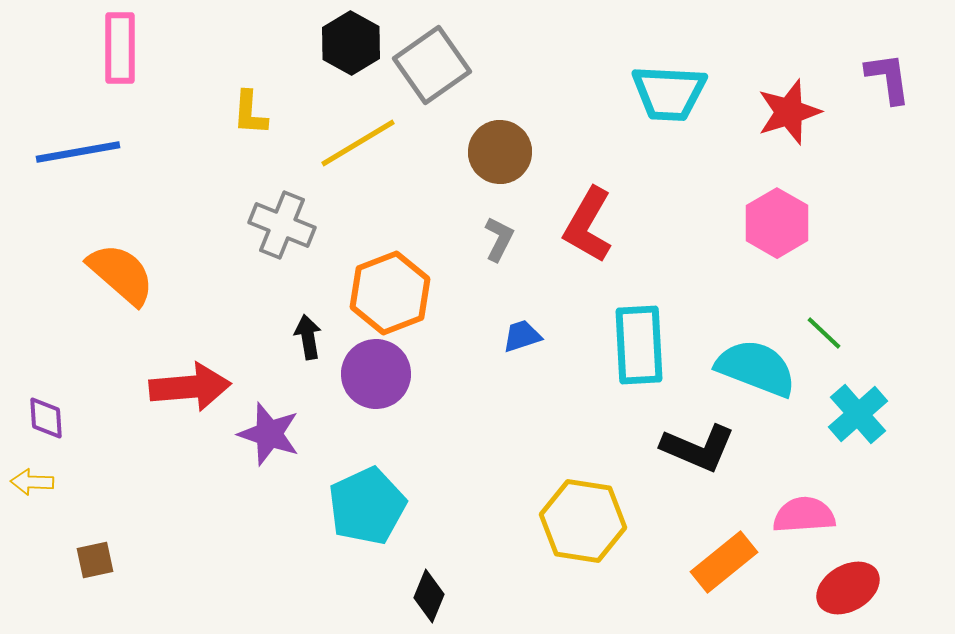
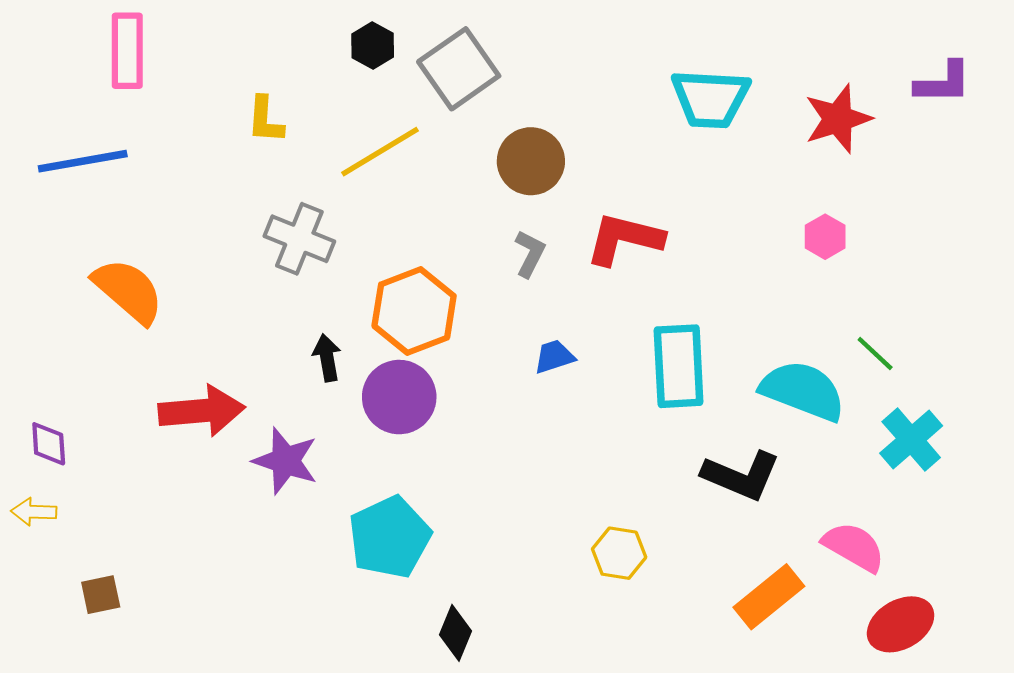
black hexagon: (351, 43) -> (373, 45), size x0.7
purple L-shape: (888, 78) -> (943, 83), turned 98
pink hexagon: (777, 223) -> (825, 237), size x0.6
red L-shape: (588, 225) -> (624, 239), turned 74
pink semicircle: (804, 515) -> (854, 547), turned 34
yellow hexagon: (583, 521) -> (619, 553), size x0.6

